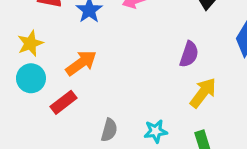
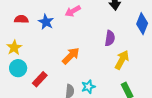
orange arrow: (81, 63) -> (71, 56), moved
cyan star: (156, 131) -> (88, 87), moved

